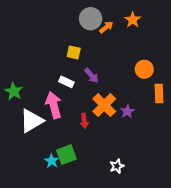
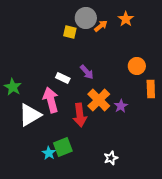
yellow square: (74, 52) -> (70, 32), moved
red arrow: (84, 121) -> (80, 115), size x1.6

